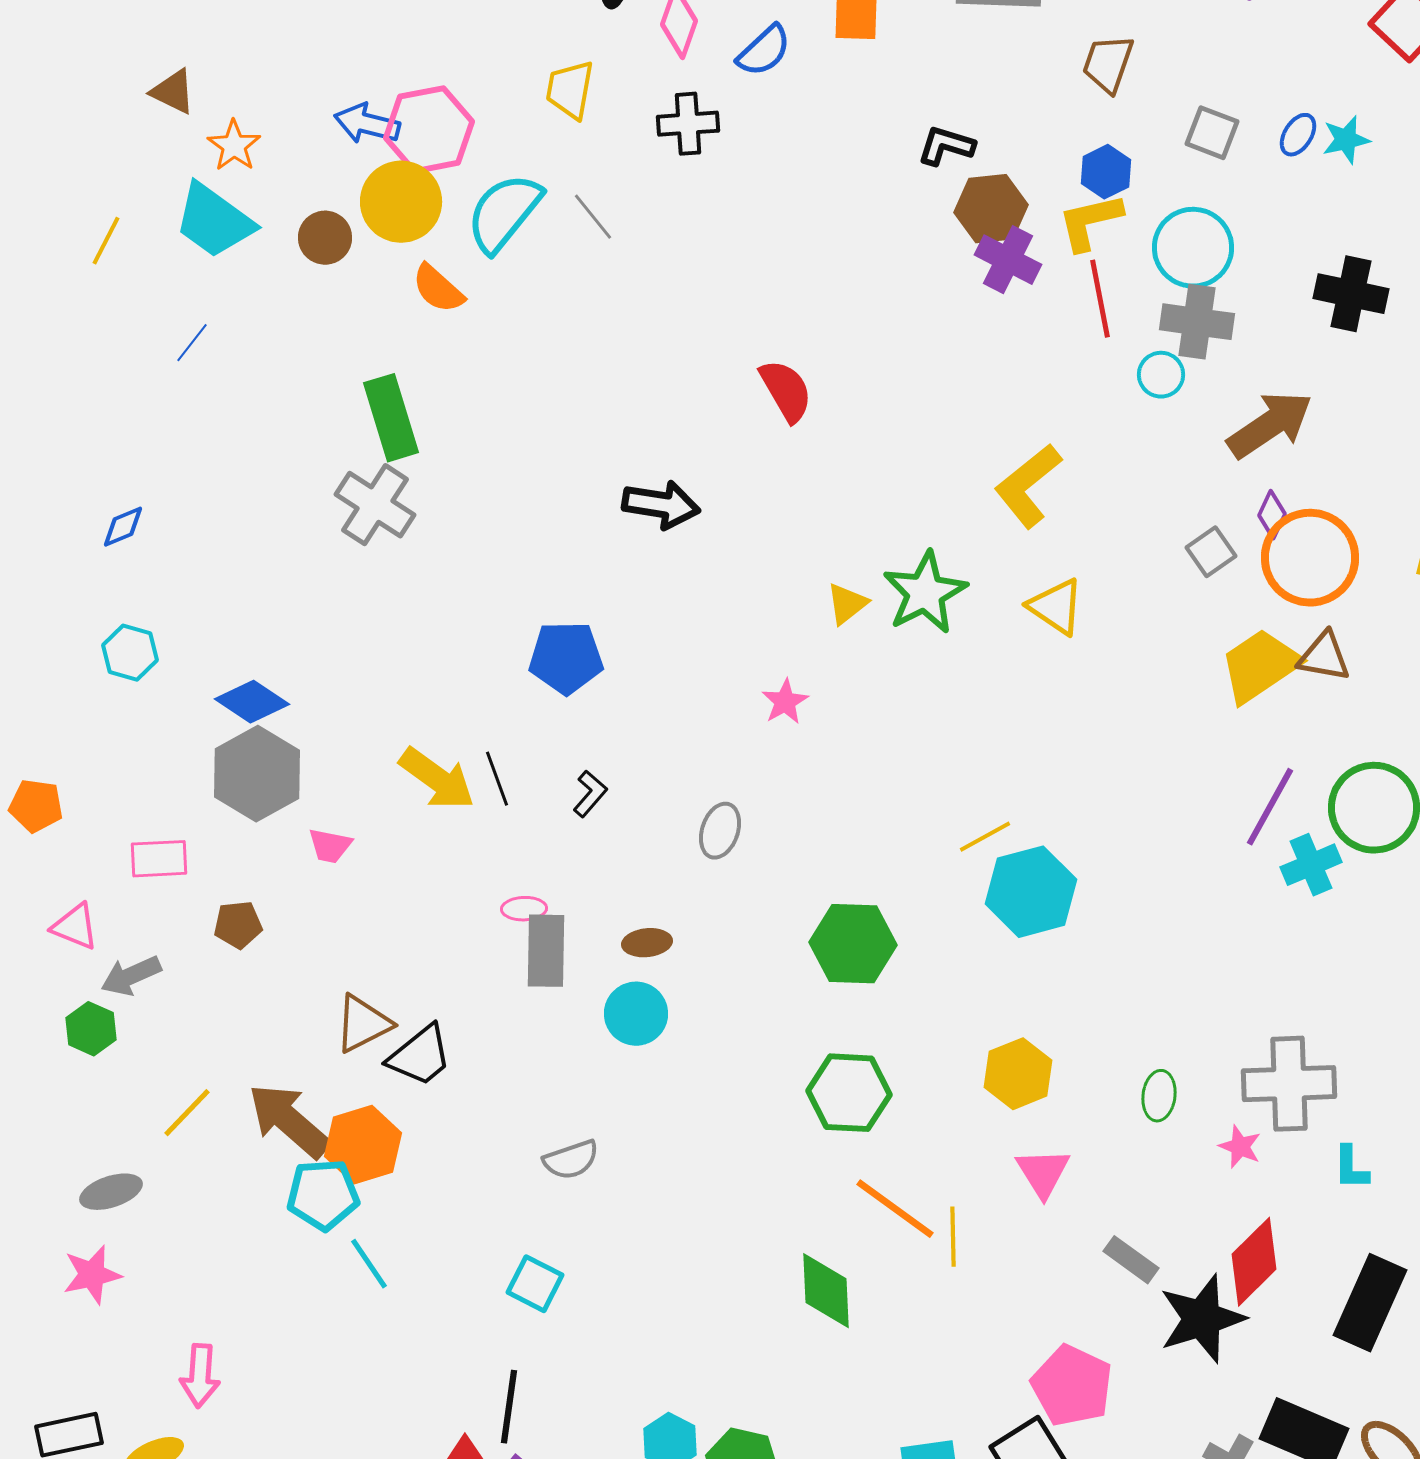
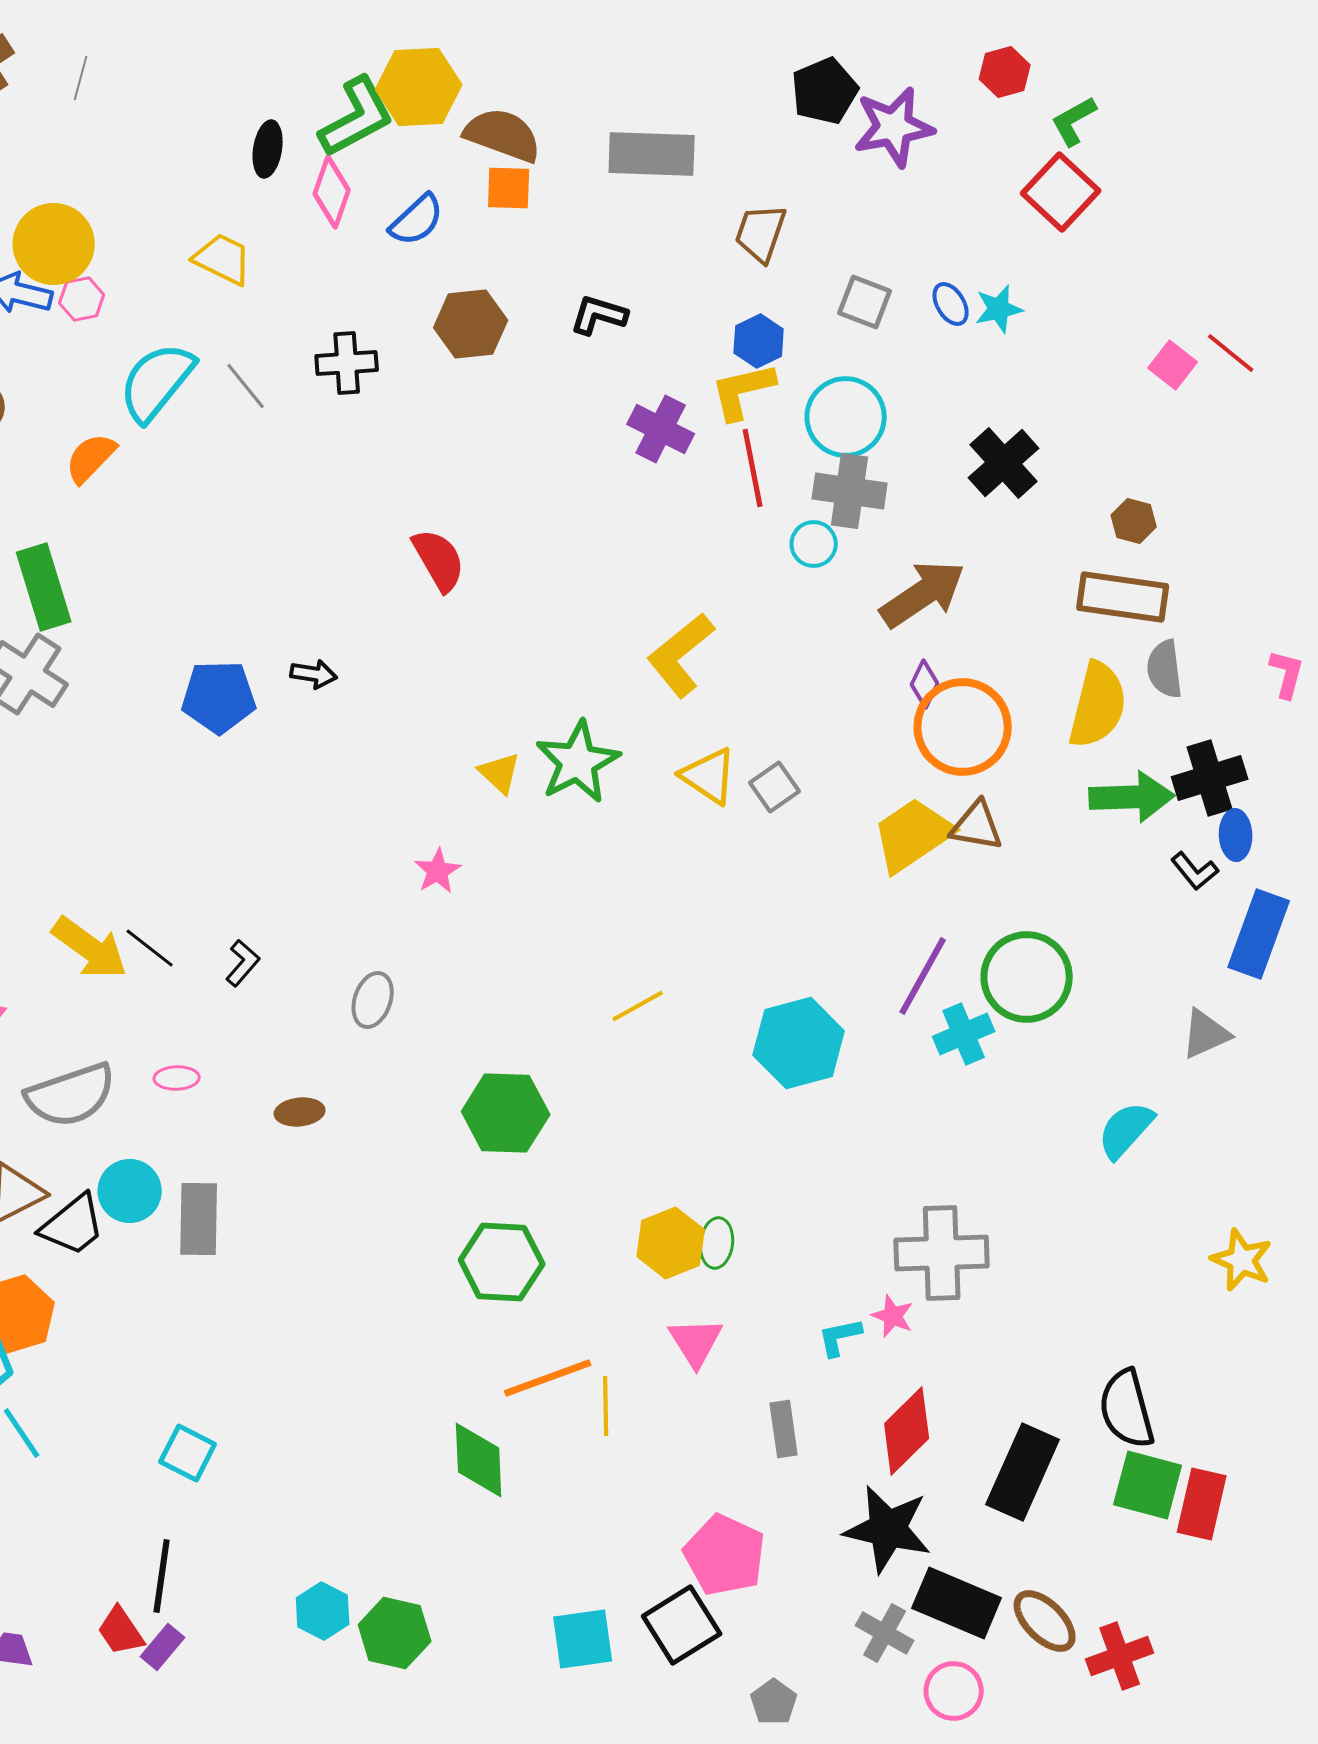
yellow trapezoid: (570, 90) -> (223, 259), turned 106
black cross: (688, 124) -> (347, 363), moved
pink hexagon: (429, 130) -> (82, 299), size x0.5
blue ellipse: (1298, 135) -> (951, 304), turned -63
yellow circle: (401, 202) -> (54, 244), moved
brown hexagon: (991, 209) -> (471, 324), moved
orange semicircle: (438, 289) -> (91, 458), turned 92
black cross: (1351, 294) -> (1004, 463), turned 36
black arrow: (661, 505) -> (314, 674), size x0.6
gray square: (1211, 552) -> (775, 787), moved
yellow triangle: (847, 604) -> (500, 773), turned -39
blue pentagon: (566, 658) -> (219, 697), moved
black line: (497, 779) -> (150, 948), turned -32
cyan hexagon: (1031, 892) -> (799, 1043), moved
gray rectangle: (546, 951) -> (199, 1219), moved
cyan circle: (636, 1014) -> (130, 1191), moved
green ellipse: (1159, 1096) -> (717, 1243), moved
gray semicircle: (571, 1160) -> (71, 1095), moved, size x1.6
cyan L-shape: (1351, 1168) -> (840, 1337), moved, turned 78
orange line: (895, 1209) -> (548, 1378), turned -56
gray rectangle: (1131, 1260) -> (784, 1429), turned 46
black star: (1202, 1319) -> (888, 1529), moved, turned 30

